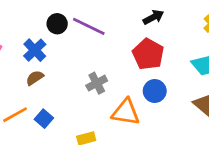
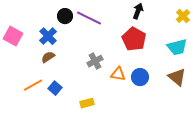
black arrow: (153, 17) -> (138, 11), turned -42
blue circle: (155, 91) -> (140, 77), moved
orange triangle: (126, 112) -> (118, 74), moved, size x0.7

